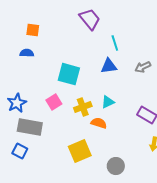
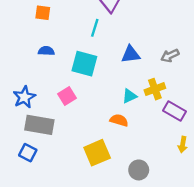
cyan line: (115, 43) -> (95, 28), moved, turned 35
blue semicircle: (27, 53) -> (46, 51), moved
yellow cross: (83, 107) -> (155, 89), moved

